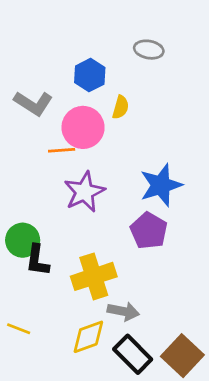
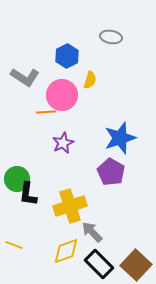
purple star: (84, 192) -> (63, 143), size x0.7
gray arrow: (123, 311) -> (92, 232), turned -145

